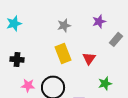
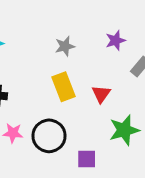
green star: (105, 83) -> (124, 130), size x1.5

